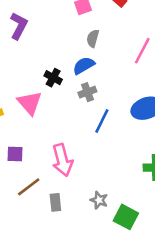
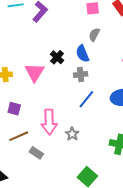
blue semicircle: (84, 66) -> (82, 54), turned -96
gray star: (99, 200) -> (72, 134), moved
gray rectangle: (55, 202) -> (36, 153), turned -64

